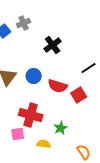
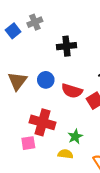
black cross: (53, 45) -> (66, 46), turned 30
yellow semicircle: (44, 144) -> (65, 154), moved

